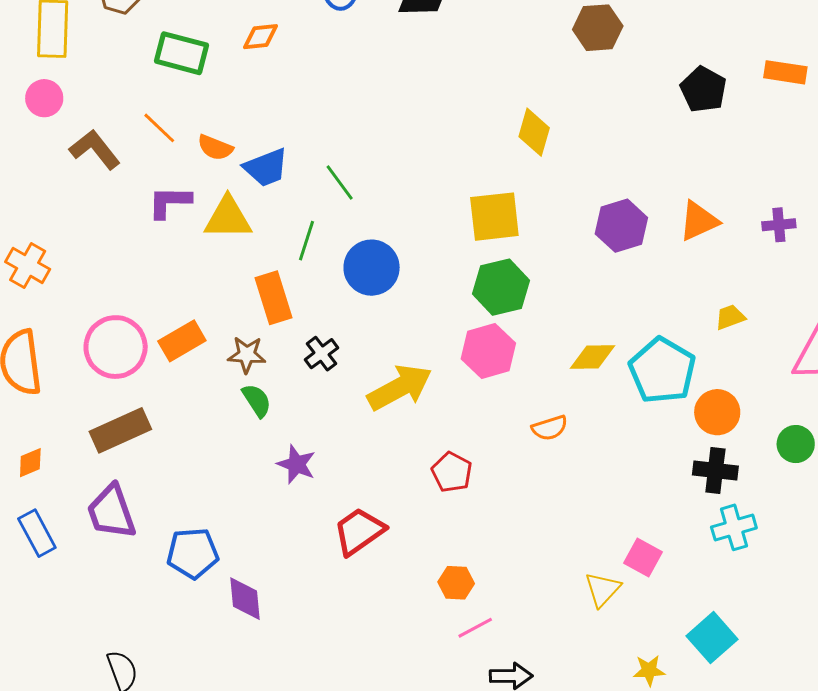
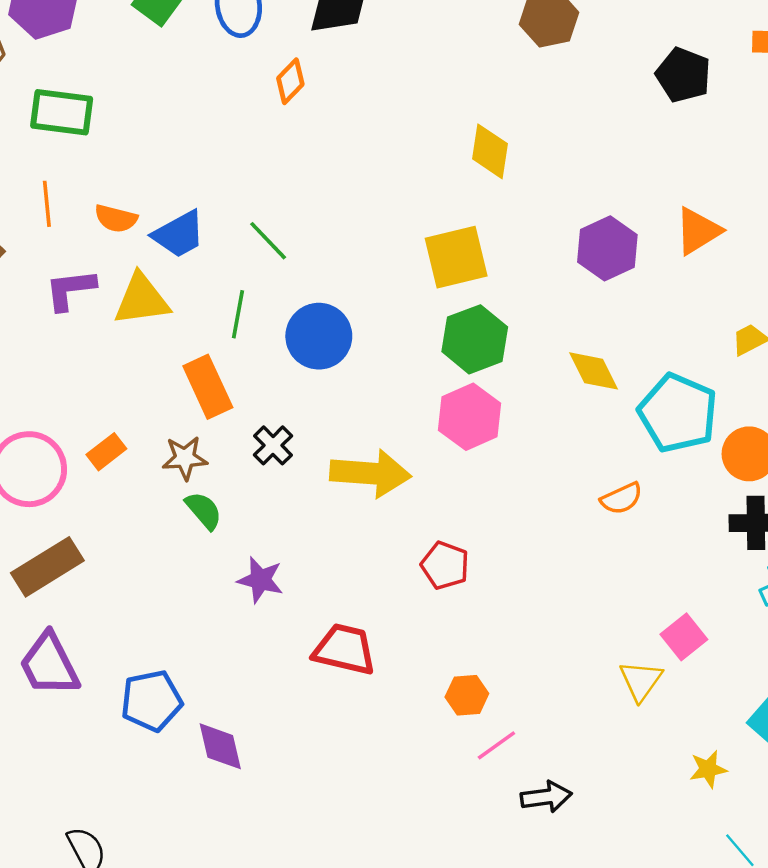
orange diamond: (260, 37) -> (290, 81), moved, turned -33
orange line: (159, 128) -> (47, 204), turned 48
orange rectangle: (182, 341) -> (106, 452), size x0.7
yellow diamond: (593, 357) -> (594, 371), moved, turned 72
yellow arrow: (400, 387) -> (370, 473), turned 40
orange semicircle: (550, 428) -> (622, 498), moved
red trapezoid: (359, 531) -> (345, 649), turned 56
pink square: (643, 558) -> (684, 637), turned 30

